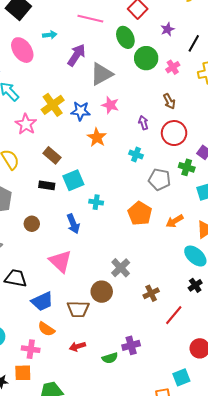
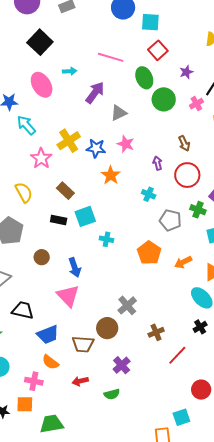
pink cross: (173, 67) -> (196, 104), moved
gray triangle: (101, 74) -> (119, 113), size x0.7
blue arrow: (73, 224) -> (75, 267), moved
purple cross: (131, 345) -> (122, 365), moved, turned -30

